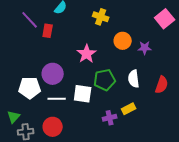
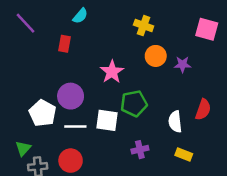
yellow cross: (101, 17) -> (144, 26), moved
pink square: (165, 19) -> (207, 29), turned -36
purple line: (30, 20) -> (26, 23), moved
white semicircle: (134, 79) -> (175, 122), moved
white pentagon: (30, 88) -> (43, 113), turned 30
yellow rectangle: (129, 109) -> (184, 154), moved, turned 48

